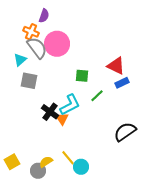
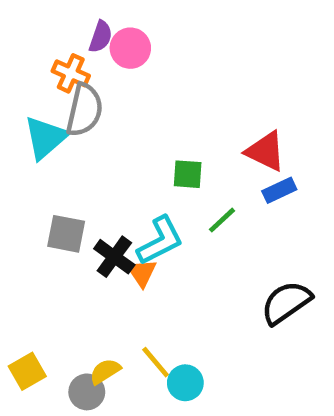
pink circle: (57, 44) -> (130, 48), moved, size x0.7
gray semicircle: (37, 48) -> (84, 110), turned 50
cyan triangle: (20, 60) -> (46, 138), size x1.5
gray square: (29, 81) -> (66, 234), moved

